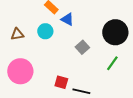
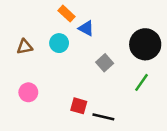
pink circle: (20, 71) -> (28, 92), size x0.6

